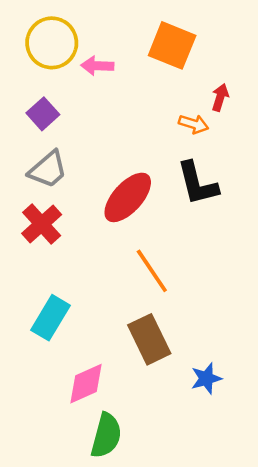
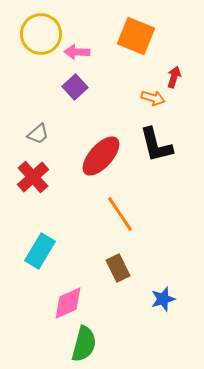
purple square: (43, 114) -> (75, 87), moved
gray trapezoid: (48, 170) -> (38, 134), size x0.7
brown rectangle: (149, 339) -> (118, 268), size x0.7

